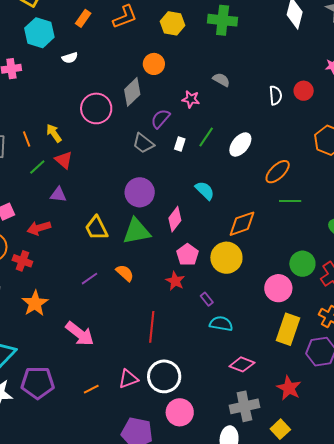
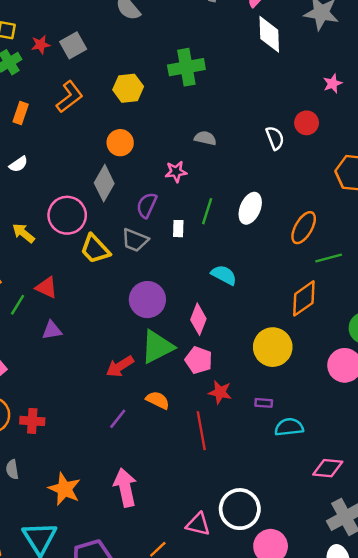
yellow arrow: (54, 133) -> (23, 233), moved
orange diamond: (242, 224) -> (304, 298), moved
red arrow: (39, 228) -> (120, 366), moved
yellow trapezoid: (97, 228) -> (95, 249), moved
pink pentagon: (187, 255) -> (199, 360), moved
purple rectangle: (207, 299) -> (264, 403), turned -32
orange star: (35, 303) -> (64, 489), moved
red line: (152, 327) -> (201, 431), moved
pink arrow: (80, 334) -> (125, 488), turned -124
pink triangle: (128, 379) -> (198, 524), turned 50

